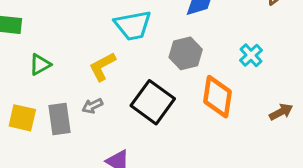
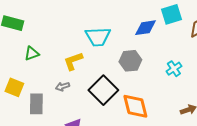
orange diamond: (217, 97) -> (135, 106), moved, turned -32
gray rectangle: (59, 119) -> (36, 104), moved

